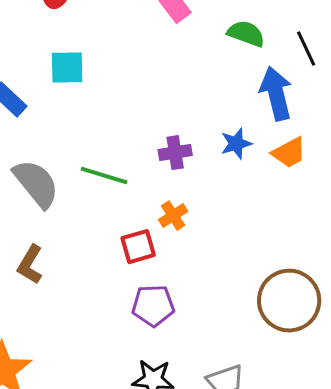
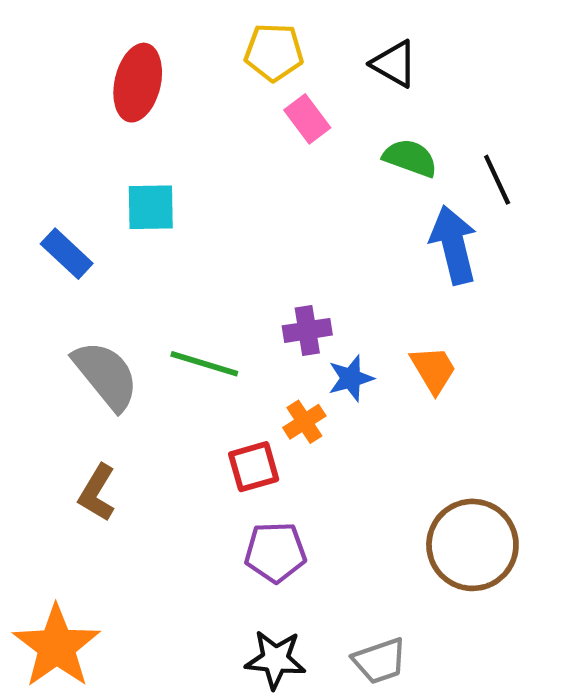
blue star: (236, 144) -> (351, 378), moved
orange trapezoid: (289, 153) -> (433, 370), moved, turned -93

